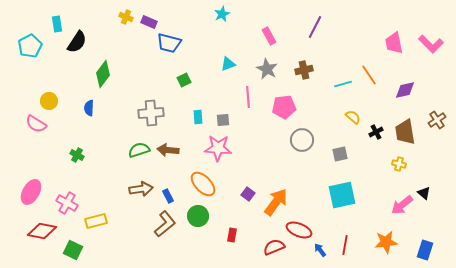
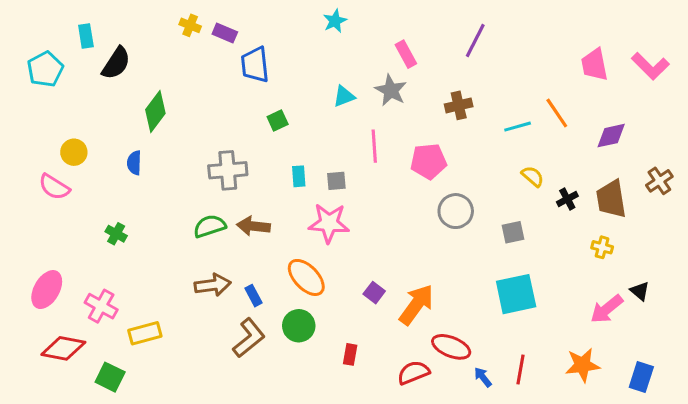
blue trapezoid: (169, 43) -> (255, 65), turned 70
gray star: (267, 69) -> (391, 90), moved

